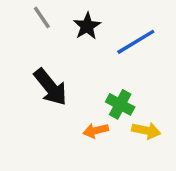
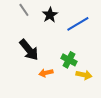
orange arrow: (96, 131) -> (46, 73), moved

